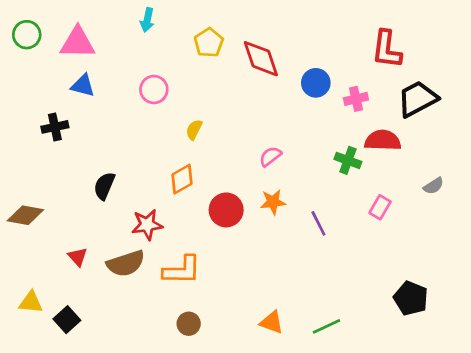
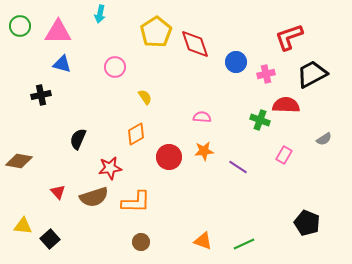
cyan arrow: (147, 20) -> (100, 14), moved
yellow pentagon: (209, 43) -> (156, 32), size x1.4
red L-shape: (387, 49) -> (289, 37), turned 64
yellow semicircle: (194, 130) -> (145, 97), turned 119
pink semicircle: (270, 156) -> (202, 117), turned 42
purple line: (318, 223) -> (238, 167), turned -30

